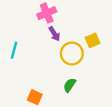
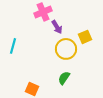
purple arrow: (54, 34) -> (57, 27), moved

